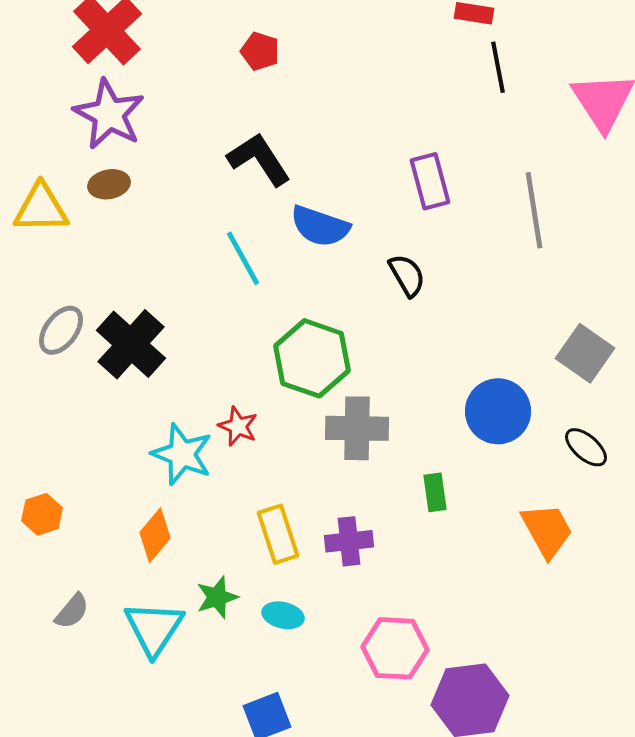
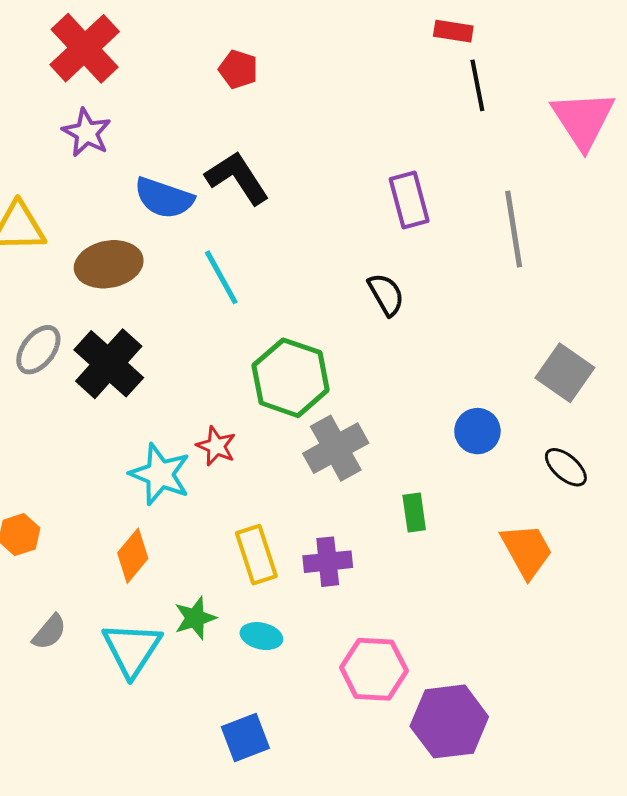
purple star: (109, 114) -> (87, 133), size x0.7
brown ellipse: (109, 184) -> (109, 264), moved, size x1.6
blue semicircle: (320, 226) -> (164, 198), moved
blue circle: (498, 411) -> (477, 431), size x0.7
gray cross: (357, 428) -> (336, 448), turned -30

